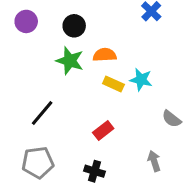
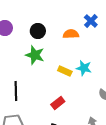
orange semicircle: (105, 55) -> (71, 34), moved
black line: (42, 113) -> (16, 91), turned -42

